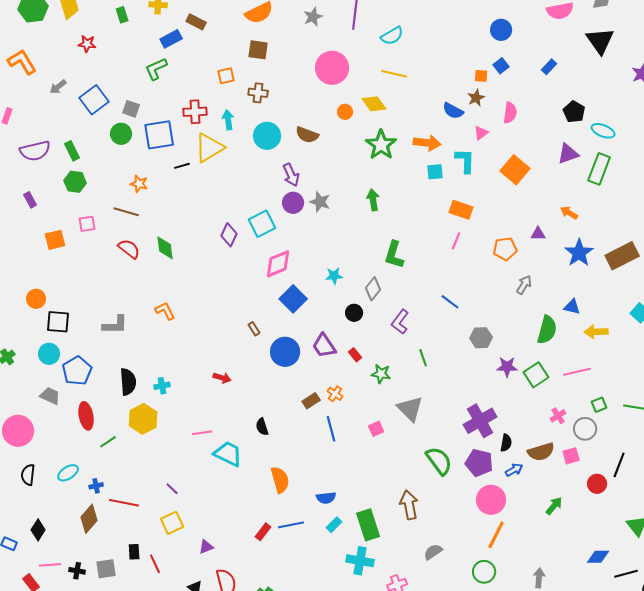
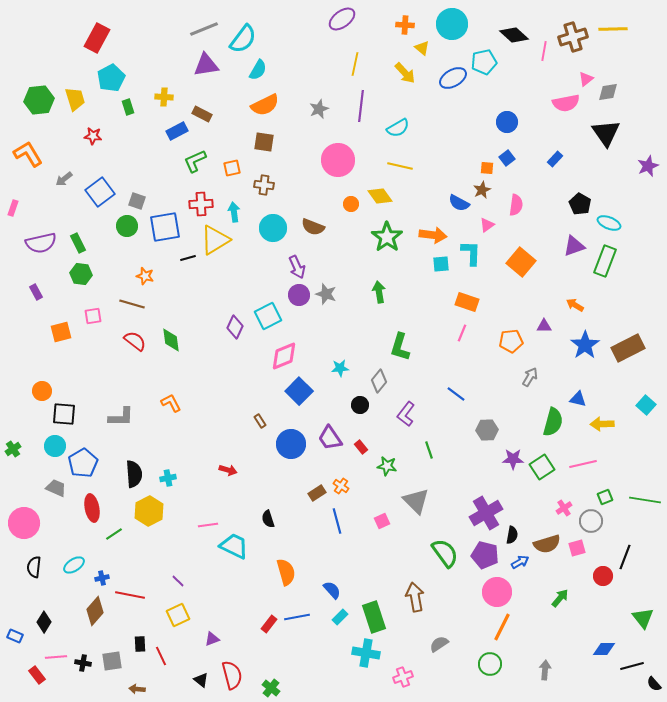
green L-shape: (156, 69) -> (195, 161), moved
blue semicircle: (326, 498) -> (332, 590), turned -126

